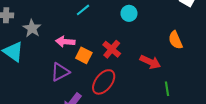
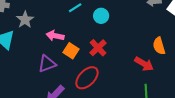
cyan circle: (129, 13) -> (101, 16), moved
red arrow: (150, 62) -> (144, 64), moved

